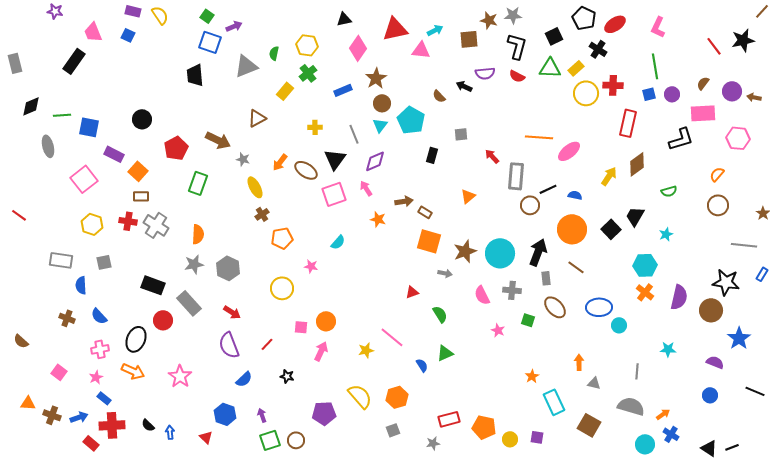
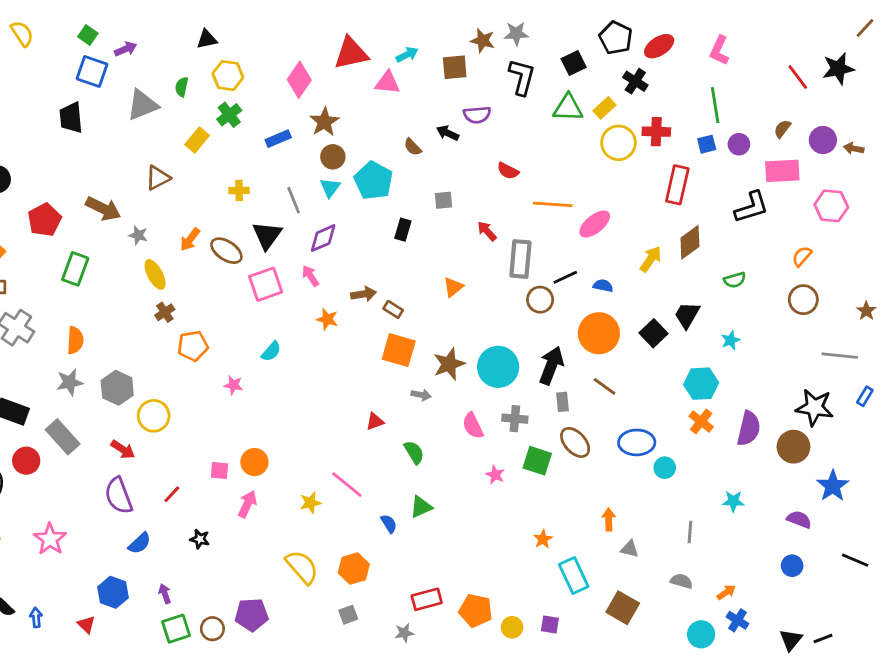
black triangle: (344, 19) -> (207, 39), moved
red semicircle: (517, 76) -> (508, 171), moved
yellow circle: (282, 288) -> (154, 416), moved
green square: (528, 320) -> (537, 461), size x1.5
gray semicircle: (631, 406) -> (681, 581), size x0.6
purple pentagon: (324, 413) -> (252, 615), moved
black triangle: (709, 448) -> (791, 640), turned 36

